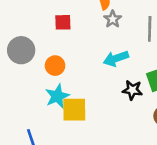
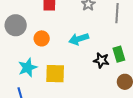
cyan arrow: (116, 59) -> (79, 39), moved
cyan star: (57, 96) -> (28, 68), moved

